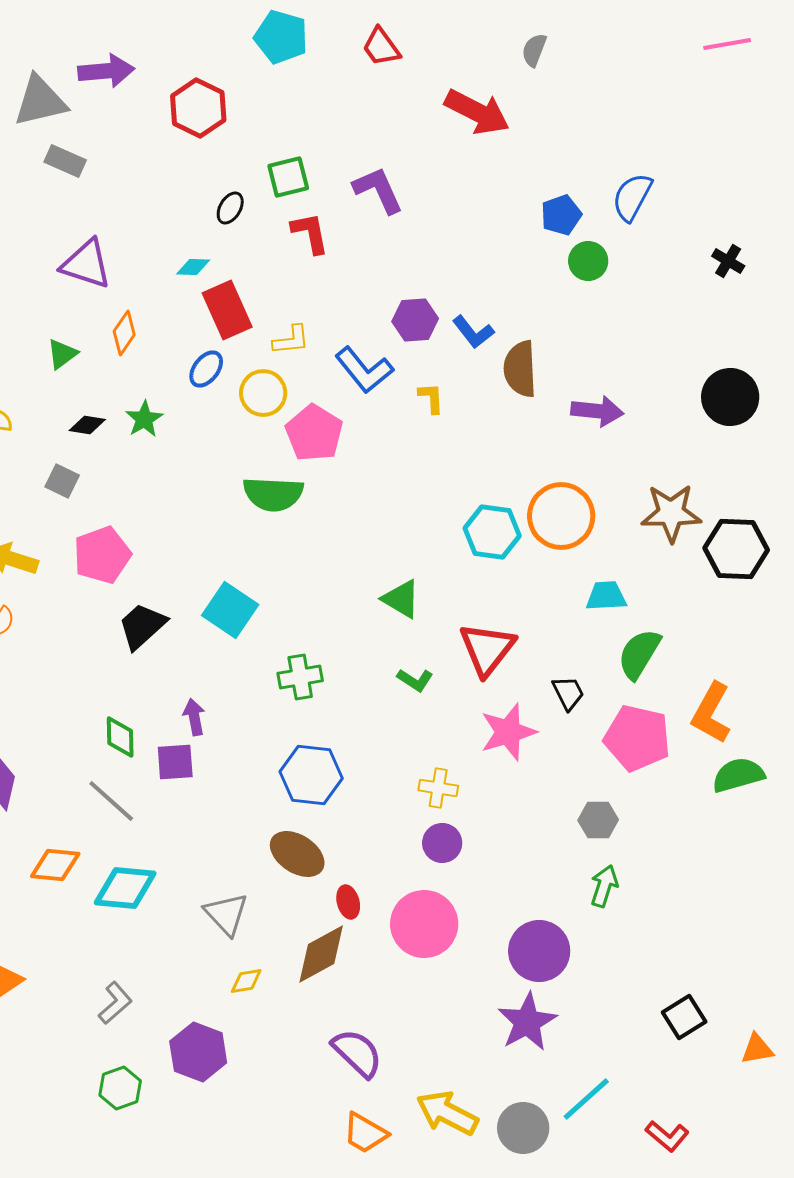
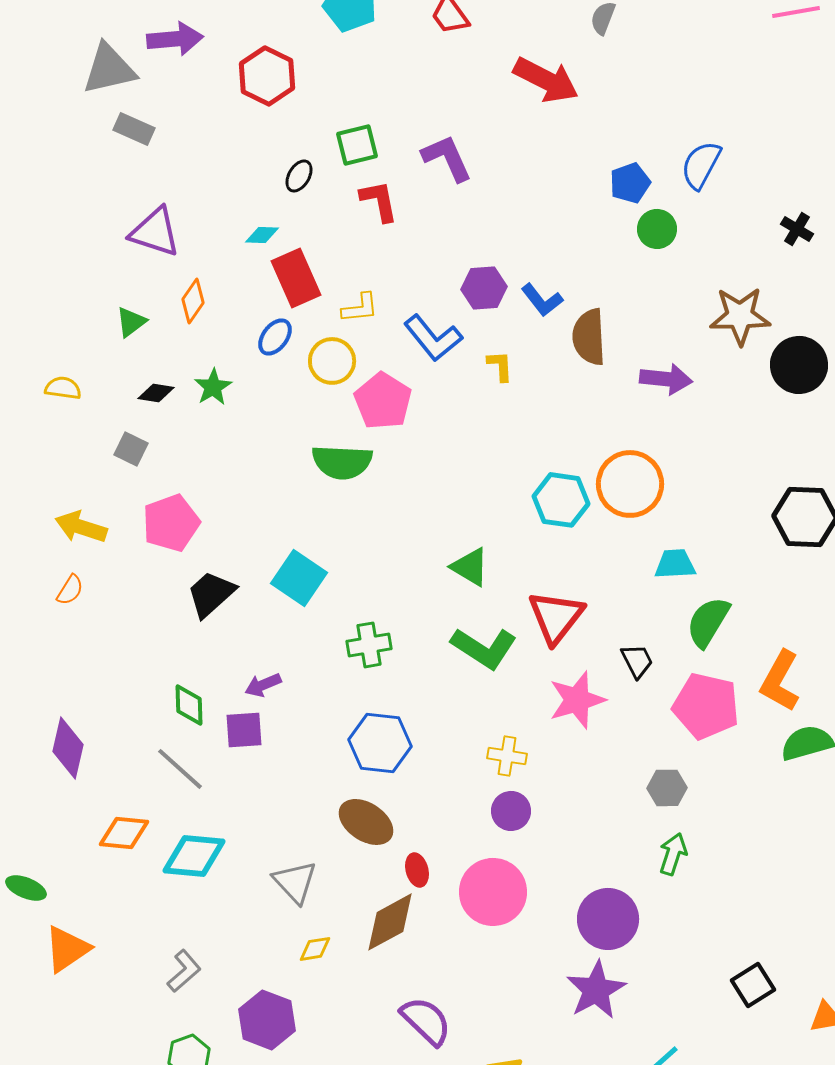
brown star: (671, 513) -> (740, 316), moved
green L-shape: (415, 680) -> (484, 648), size x1.8
purple arrow: (194, 717) -> (263, 685), turned -102

